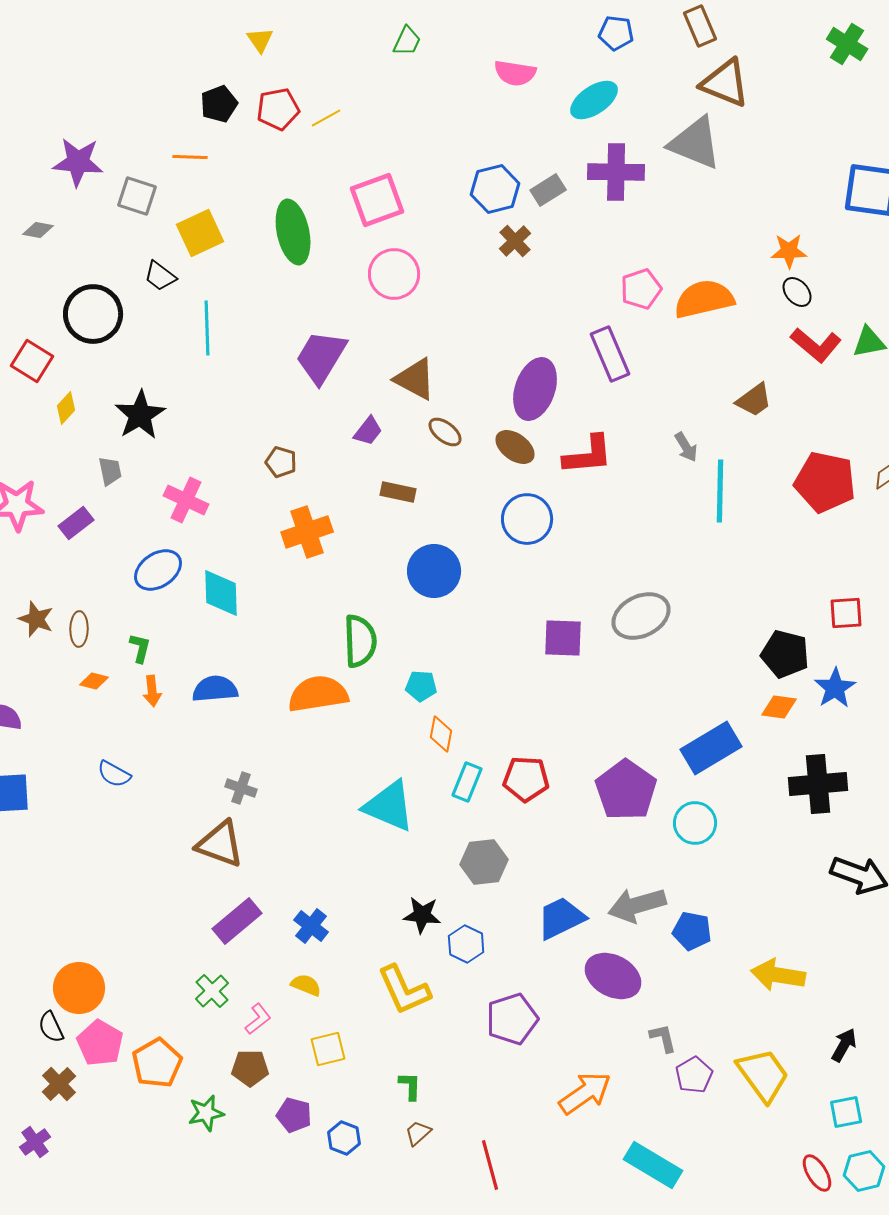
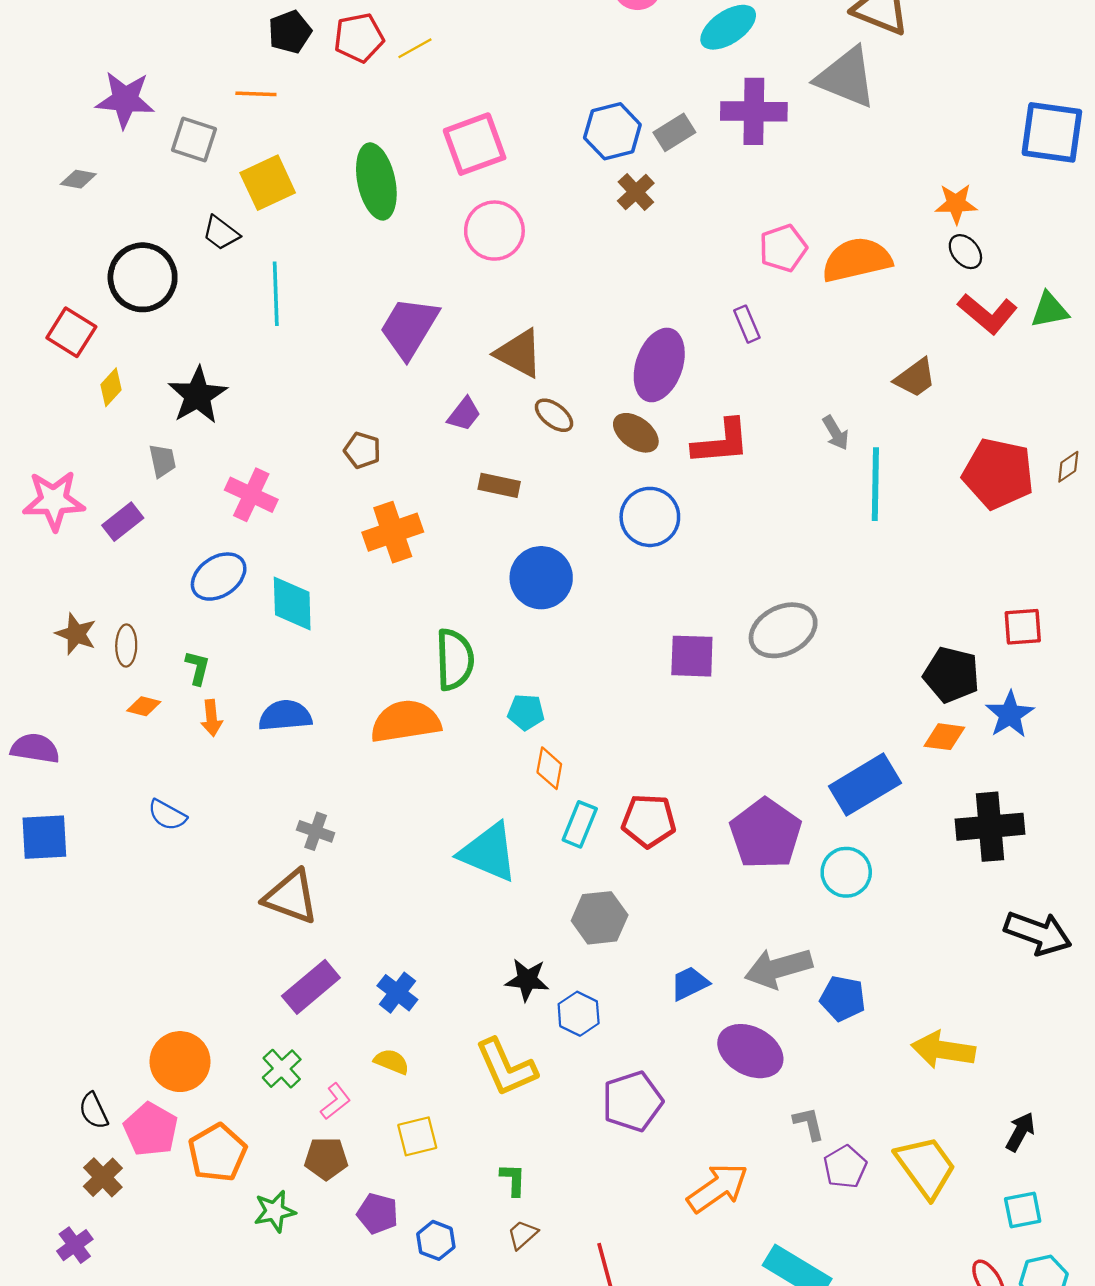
purple rectangle: (610, 354) -> (747, 324), size x0.6
blue trapezoid: (561, 918) -> (690, 983), size x0.7
orange circle: (79, 988) -> (180, 1062), moved

